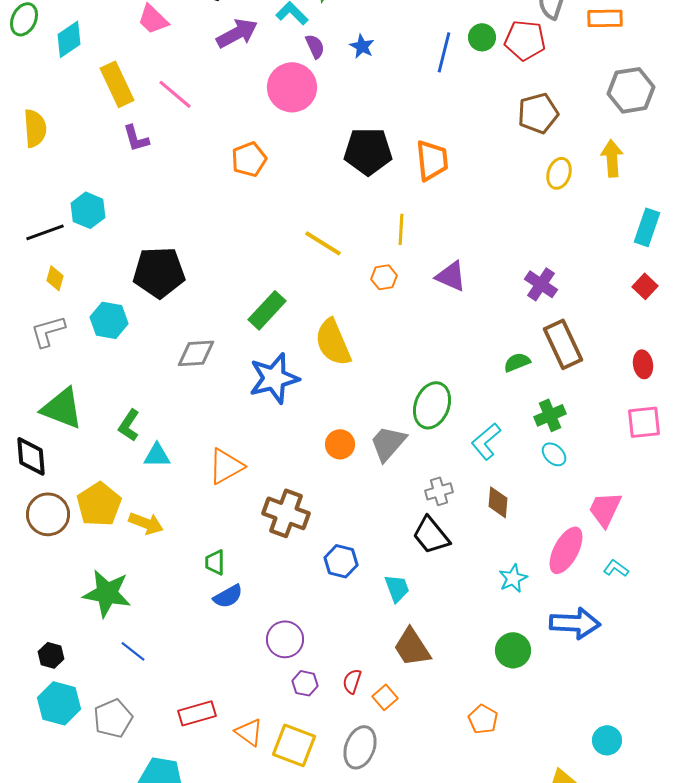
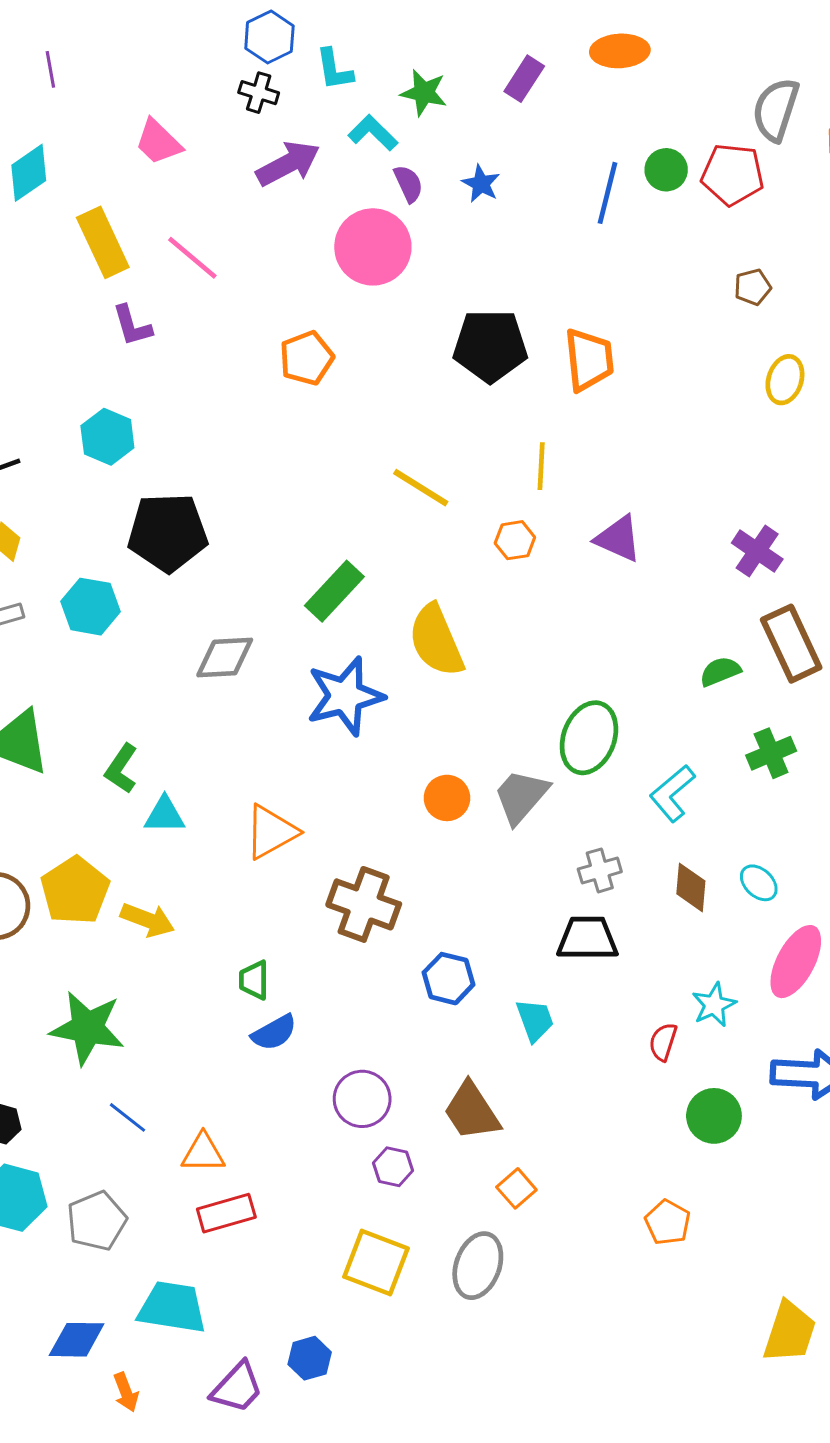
brown pentagon: (538, 113) -> (753, 287), size x0.6
cyan hexagon: (88, 210) -> (107, 437), moved
cyan ellipse: (554, 454) -> (759, 883), moved
black trapezoid: (431, 535) -> (587, 938), turned 129
brown trapezoid: (412, 647) -> (472, 1111), moved
red semicircle: (352, 681) -> (663, 1042), moved
orange triangle: (249, 732) -> (203, 1153), moved, turned -36

